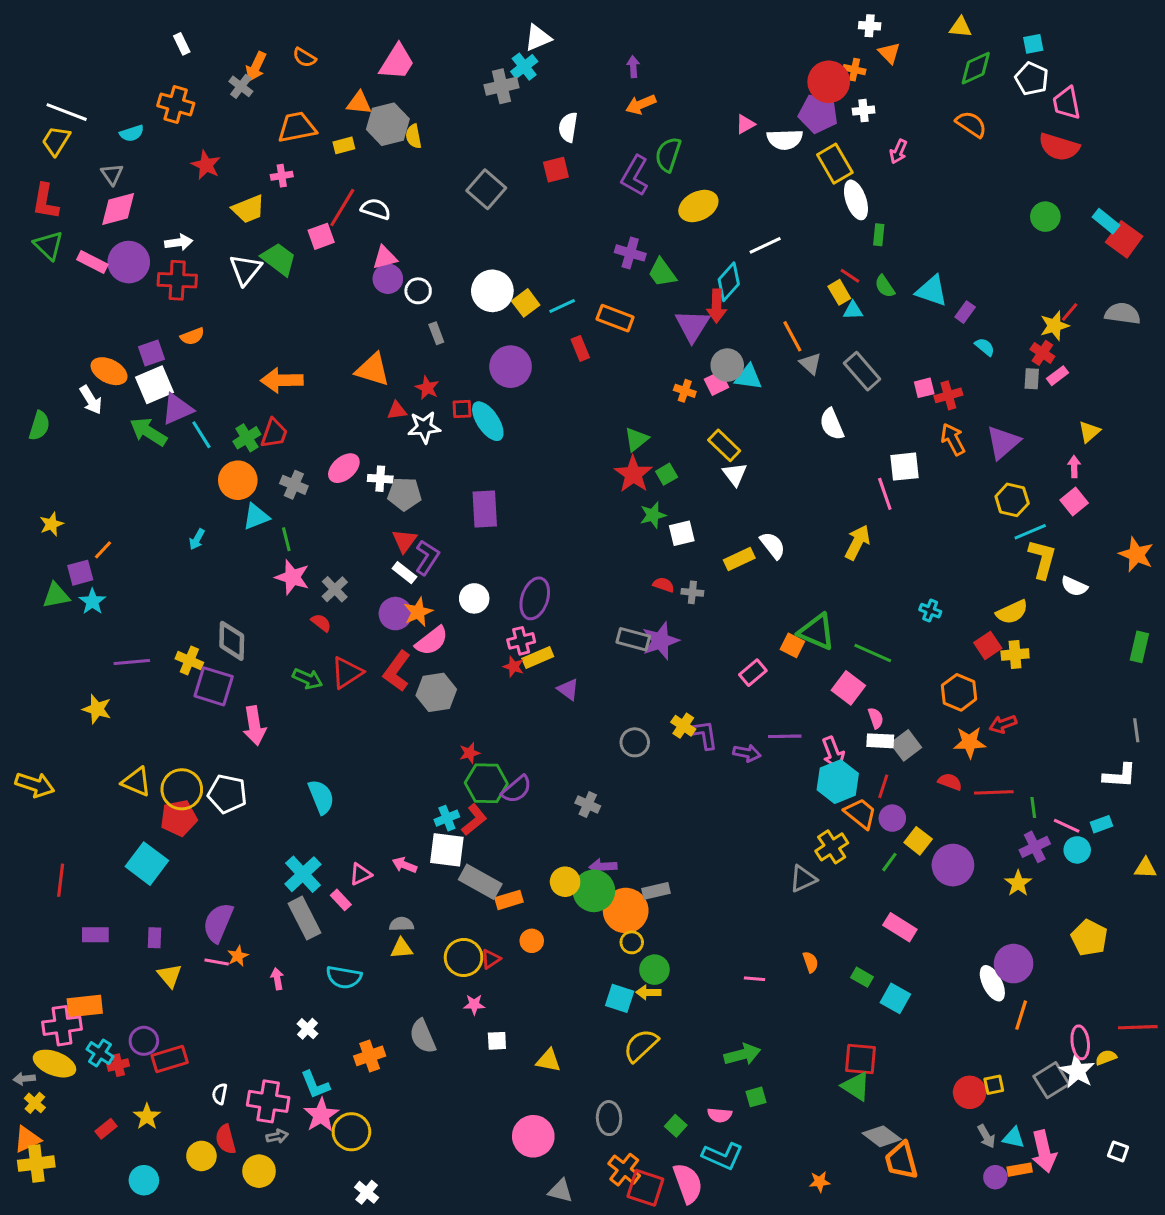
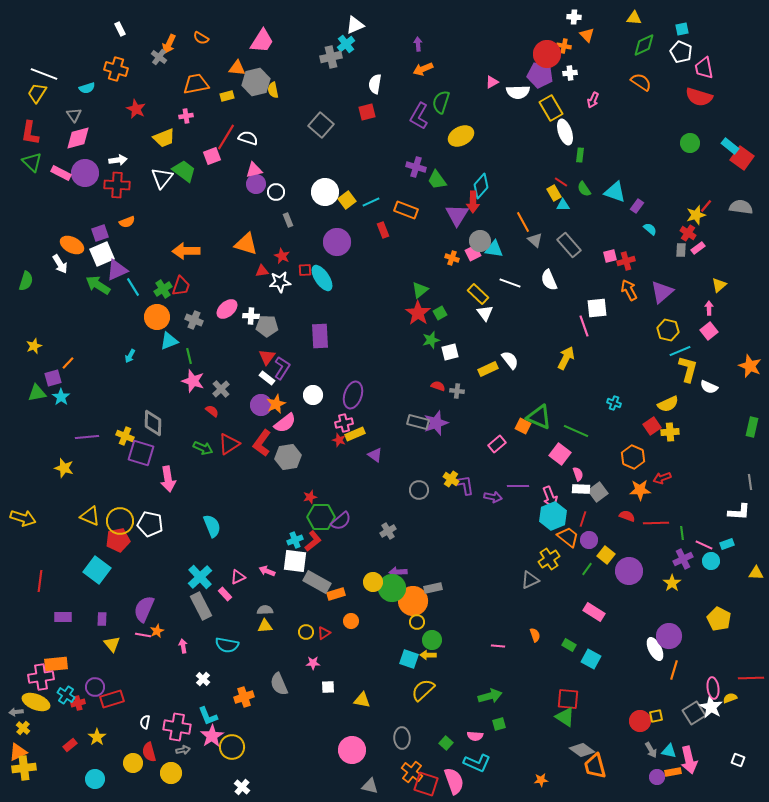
white line: (765, 245) -> (510, 283), moved, turned 45
gray cross: (588, 804) -> (388, 531), turned 35
yellow circle: (464, 957) -> (306, 632), size x0.6

